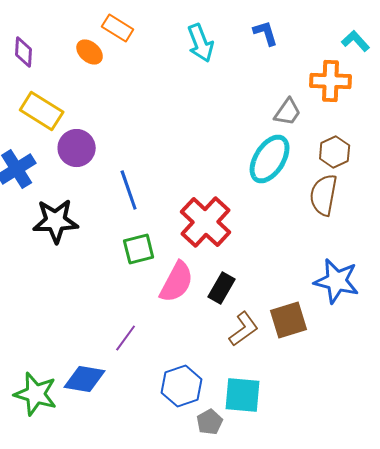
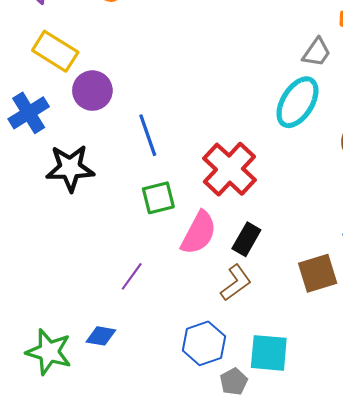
brown L-shape: (244, 329) -> (236, 283), moved
purple line: (126, 338) -> (132, 276), moved
blue diamond: (85, 379) -> (101, 336), size x0.7

